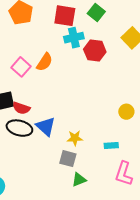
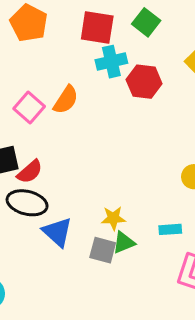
red semicircle: (21, 108) -> (30, 172), turned -60
blue triangle: (46, 126) -> (57, 232), moved
green triangle: (79, 180) -> (124, 243), moved

